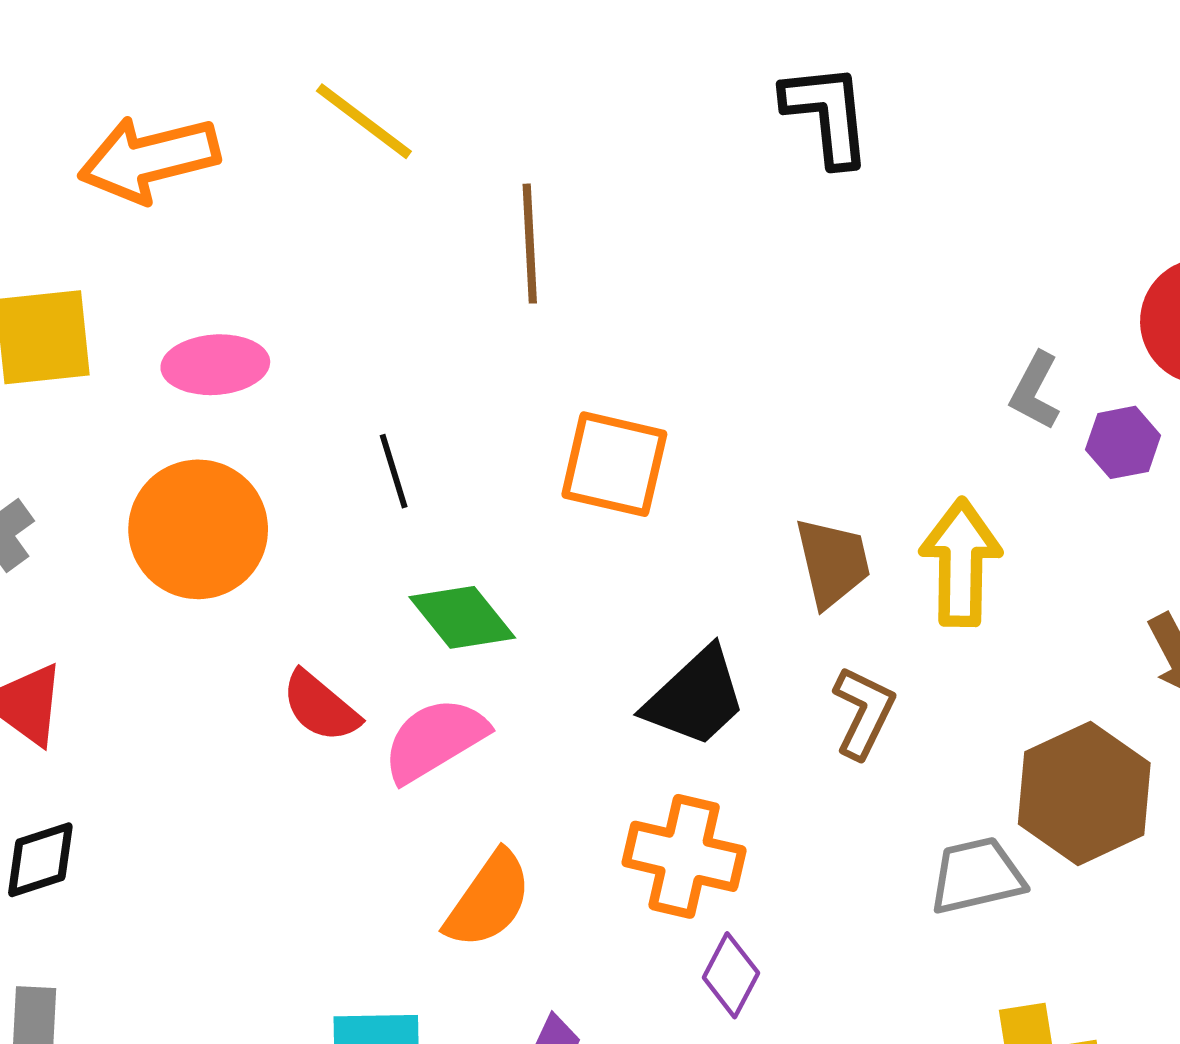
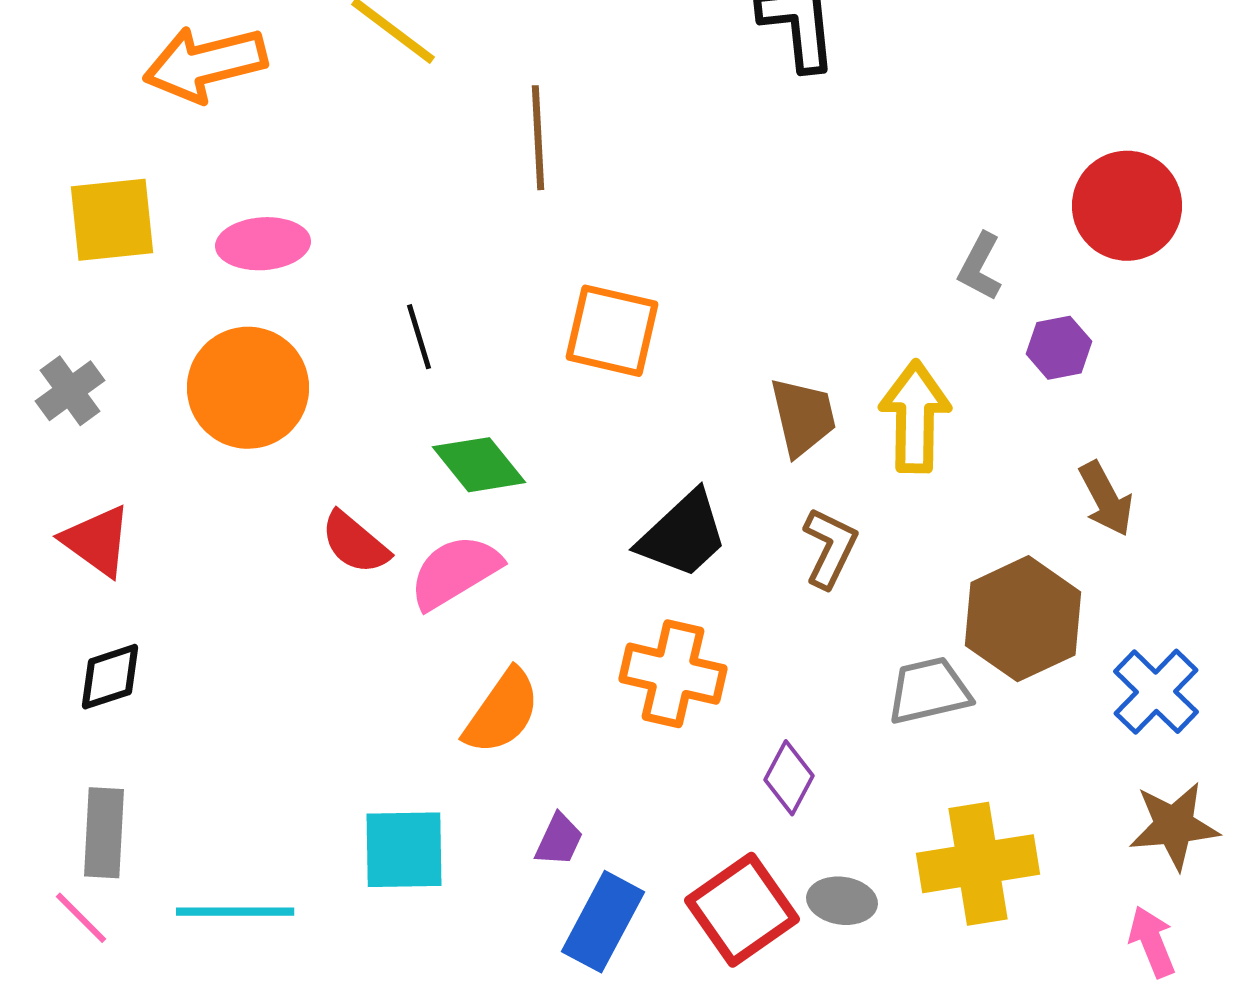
purple hexagon: (1123, 442) -> (1059, 348), moved
purple diamond: (731, 975) -> (789, 778), moved

